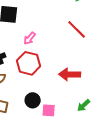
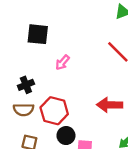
red hexagon: (29, 63) -> (54, 111), moved

